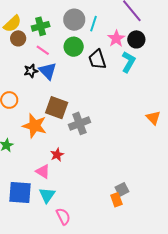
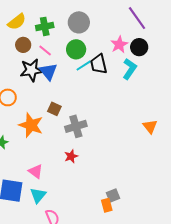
cyan line: (93, 24) -> (84, 66), moved, turned 35
brown circle: (18, 38) -> (23, 45), moved
black star: (31, 71) -> (31, 70), size x1.6
brown square: (57, 108) -> (54, 109), size x0.6
red star: (57, 155) -> (71, 156), moved

